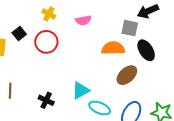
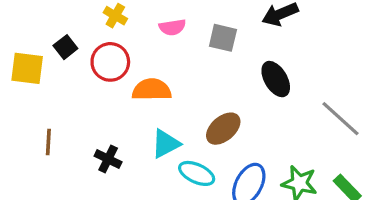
gray square: (130, 28) -> (223, 38), moved
orange semicircle: (113, 48) -> (152, 90), moved
brown ellipse: (127, 75) -> (223, 129), moved

